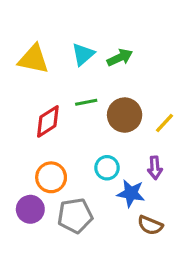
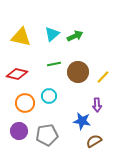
red diamond: (48, 121) -> (17, 74), moved, turned 45
cyan circle: (107, 168) -> (49, 96), moved
orange circle: (51, 177) -> (25, 103), moved
brown semicircle: (150, 225) -> (94, 141), turned 126

